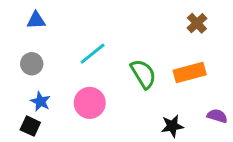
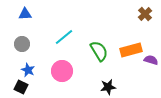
brown cross: (197, 23) -> (145, 14), moved
purple semicircle: (217, 116) -> (151, 60), moved
black star: (172, 126) -> (108, 87), moved

